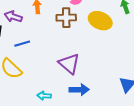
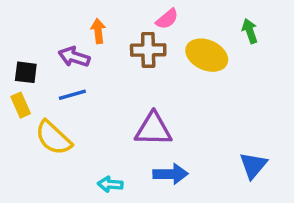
purple arrow: (13, 17) -> (74, 57), moved
purple triangle: (69, 64) -> (153, 129), turned -40

